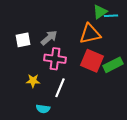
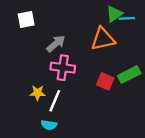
white square: (23, 40) -> (26, 19), moved
red square: (92, 61) -> (105, 81), moved, size x0.7
white line: (60, 88) -> (55, 101), moved

